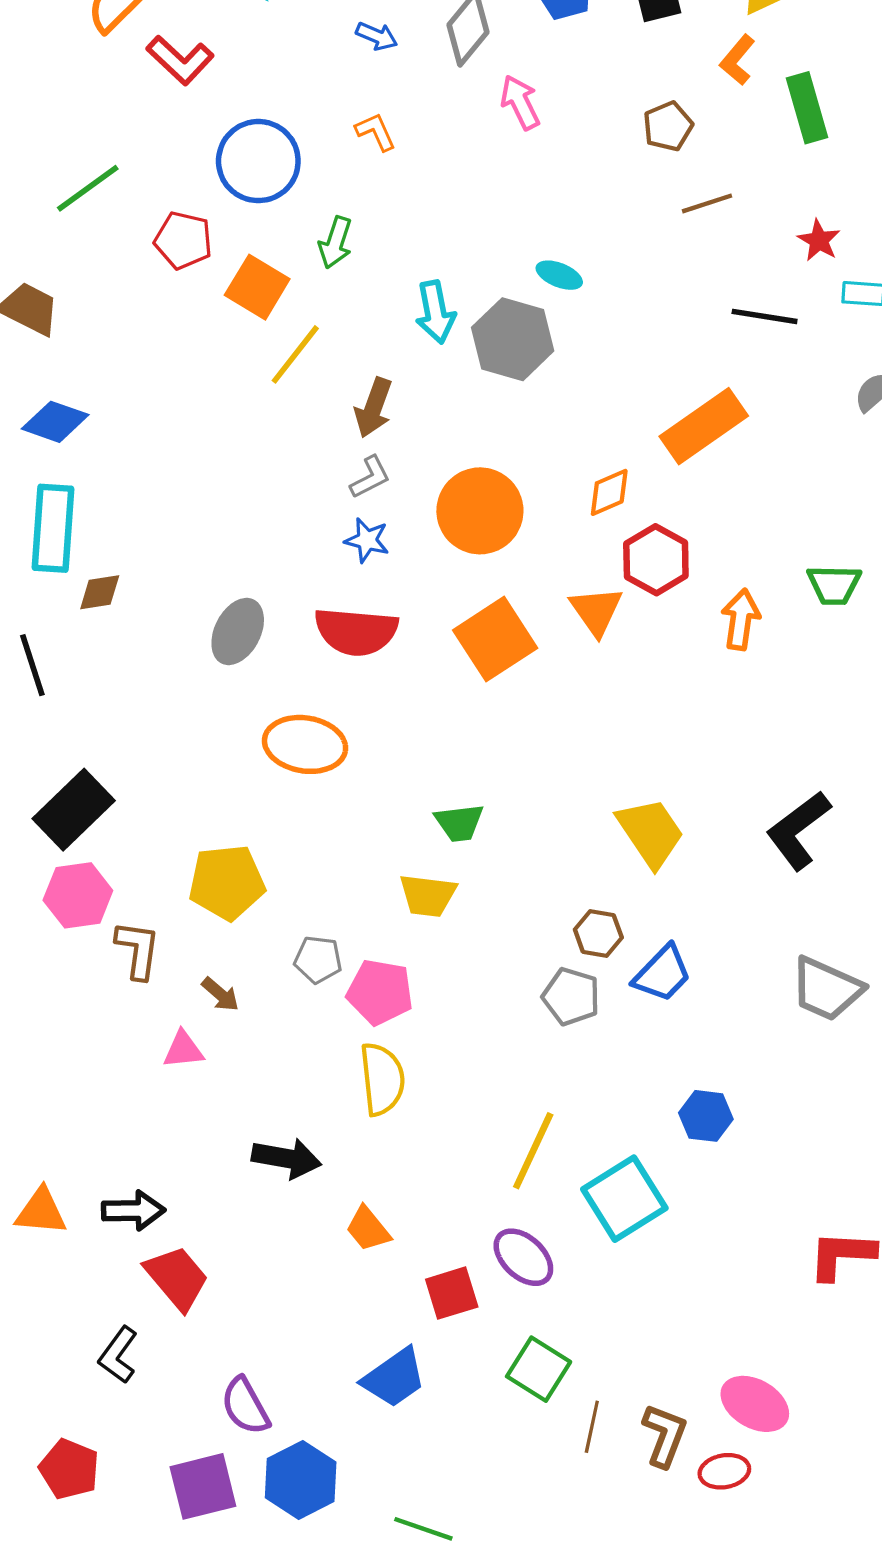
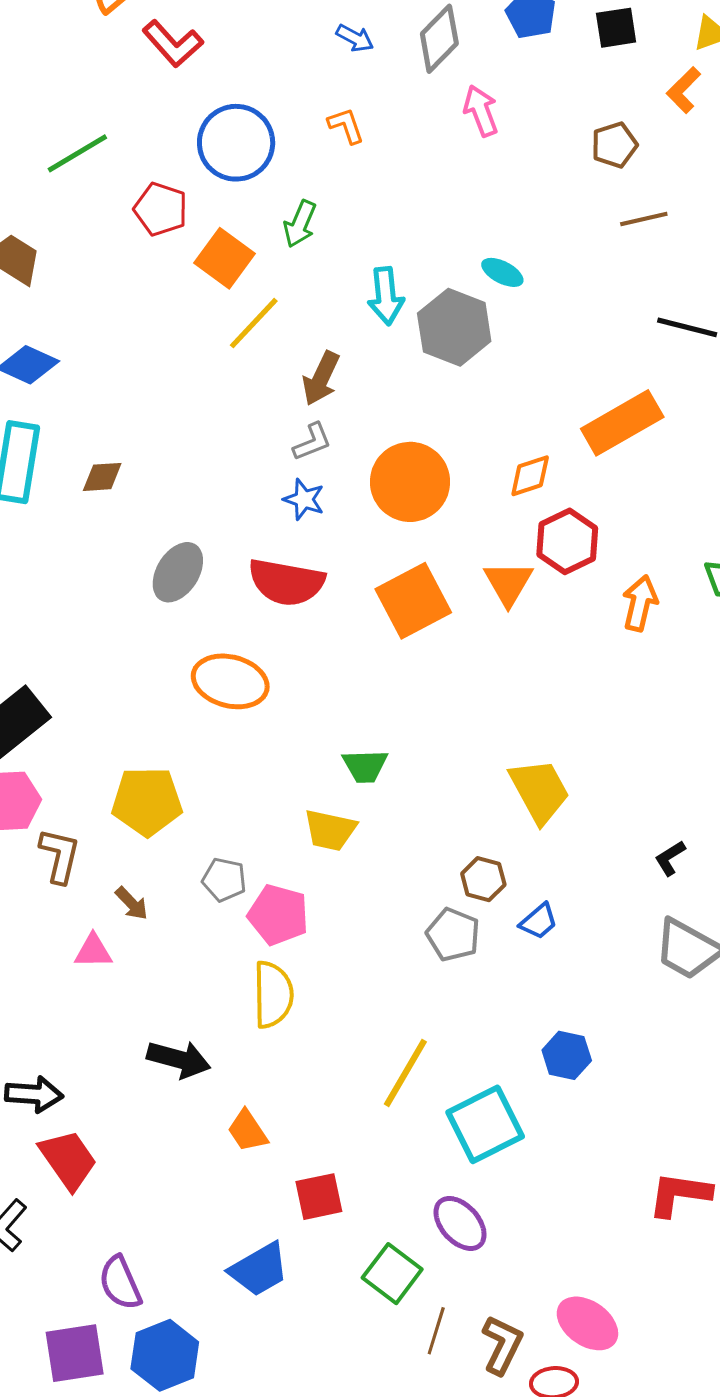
brown diamond: (100, 592) -> (102, 477), moved
black L-shape: (798, 830) -> (670, 858), moved, size x0.5
blue trapezoid: (662, 974) -> (539, 921), size x0.7
purple ellipse: (523, 1257) -> (460, 1223), moved

